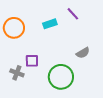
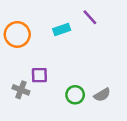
gray semicircle: (83, 53) -> (102, 95), moved
green circle: (61, 77) -> (75, 95), size x0.6

